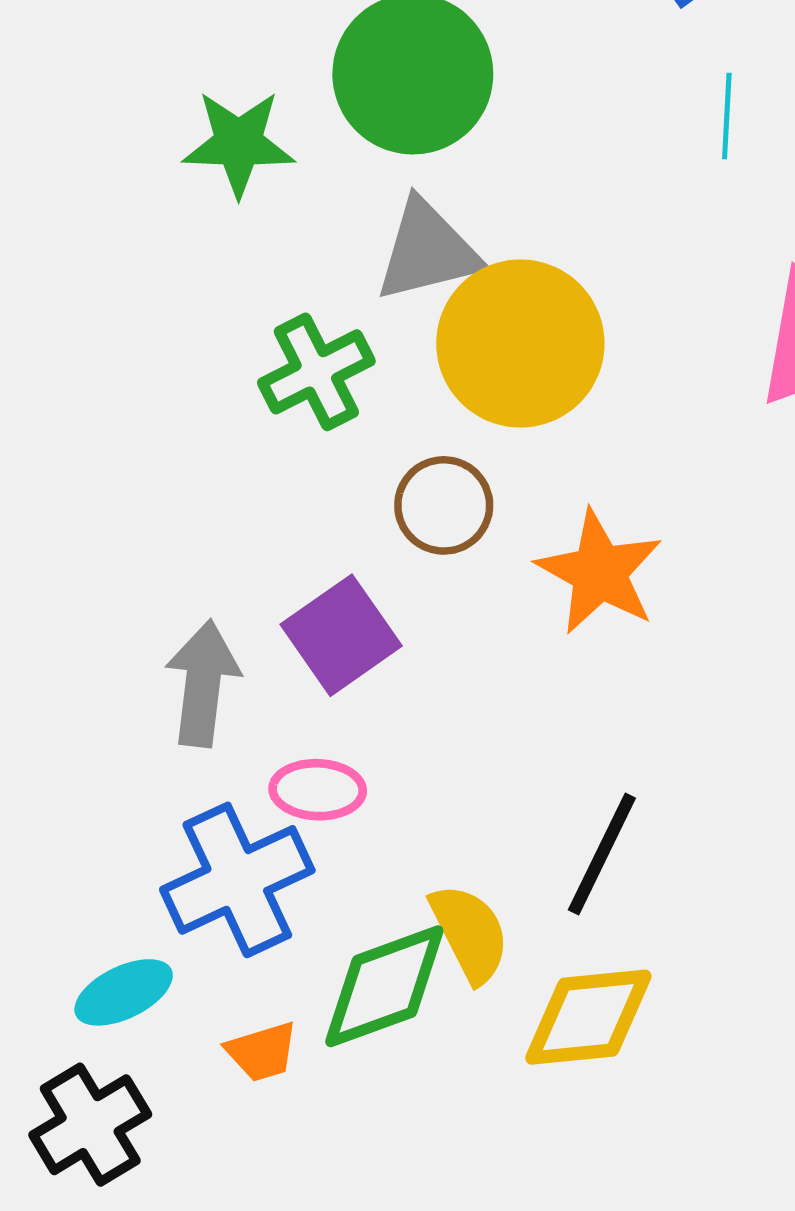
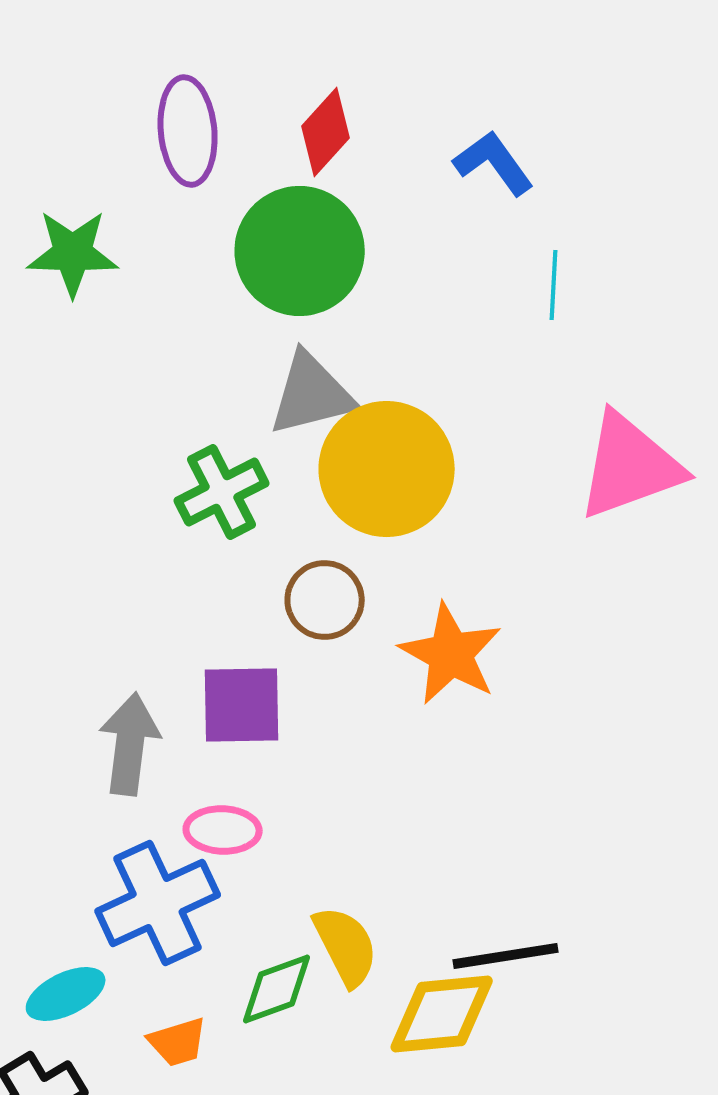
green star: (239, 143) -> (73, 253), moved
purple square: (341, 635) -> (242, 705), turned 34
black line: (602, 854) -> (506, 956), moved, turned 55
green diamond: (384, 986) -> (277, 989), size x0.7

